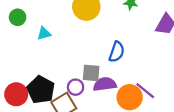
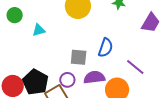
gray square: (91, 73) -> (79, 57), moved
purple line: (145, 91) -> (135, 67), moved

